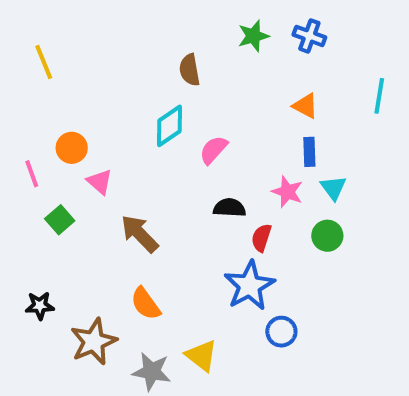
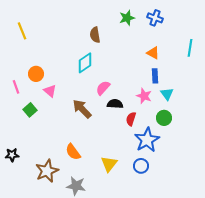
pink semicircle: (213, 150) -> (103, 88), moved
brown arrow: (140, 234) -> (82, 109), moved
blue star: (249, 286) -> (147, 140), moved
black star: (40, 306) -> (12, 155), moved
yellow triangle: (202, 356) -> (109, 164), moved, turned 30

